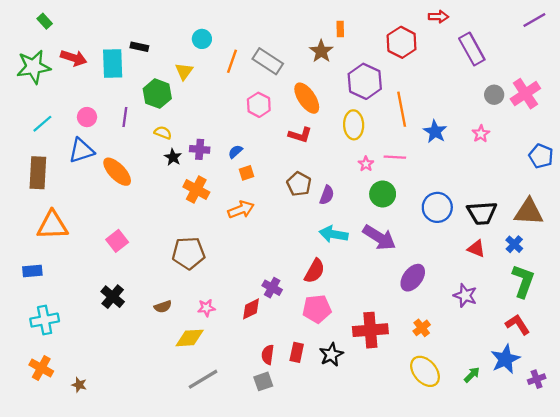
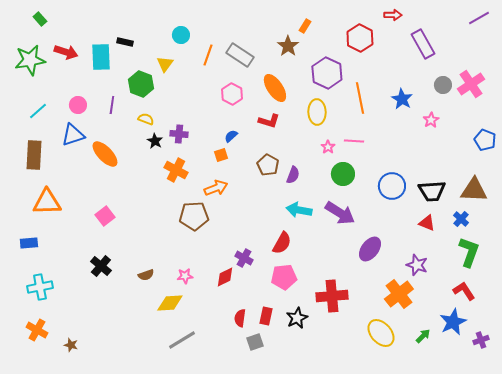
orange rectangle: (340, 29) -> (305, 26), turned 32
blue star: (435, 132) -> (402, 99), moved
blue semicircle: (235, 152) -> (231, 136), moved
brown pentagon: (189, 253) -> (194, 216), moved
orange cross: (422, 328) -> (399, 294), moved, size x1.8
gray square: (263, 381) -> (255, 342), moved

